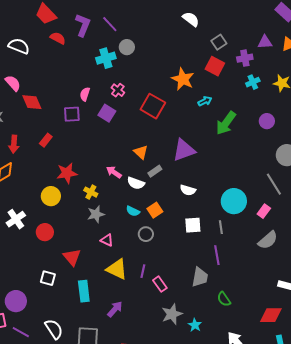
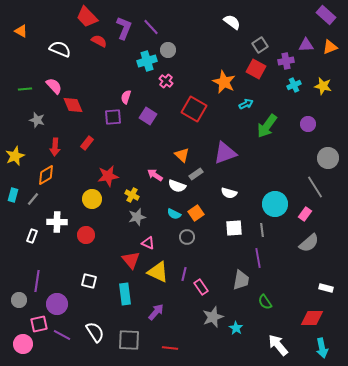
pink cross: (118, 90) -> (166, 81), moved
white cross: (16, 219) -> (57, 222), turned 36
red triangle: (72, 257) -> (131, 260), moved

